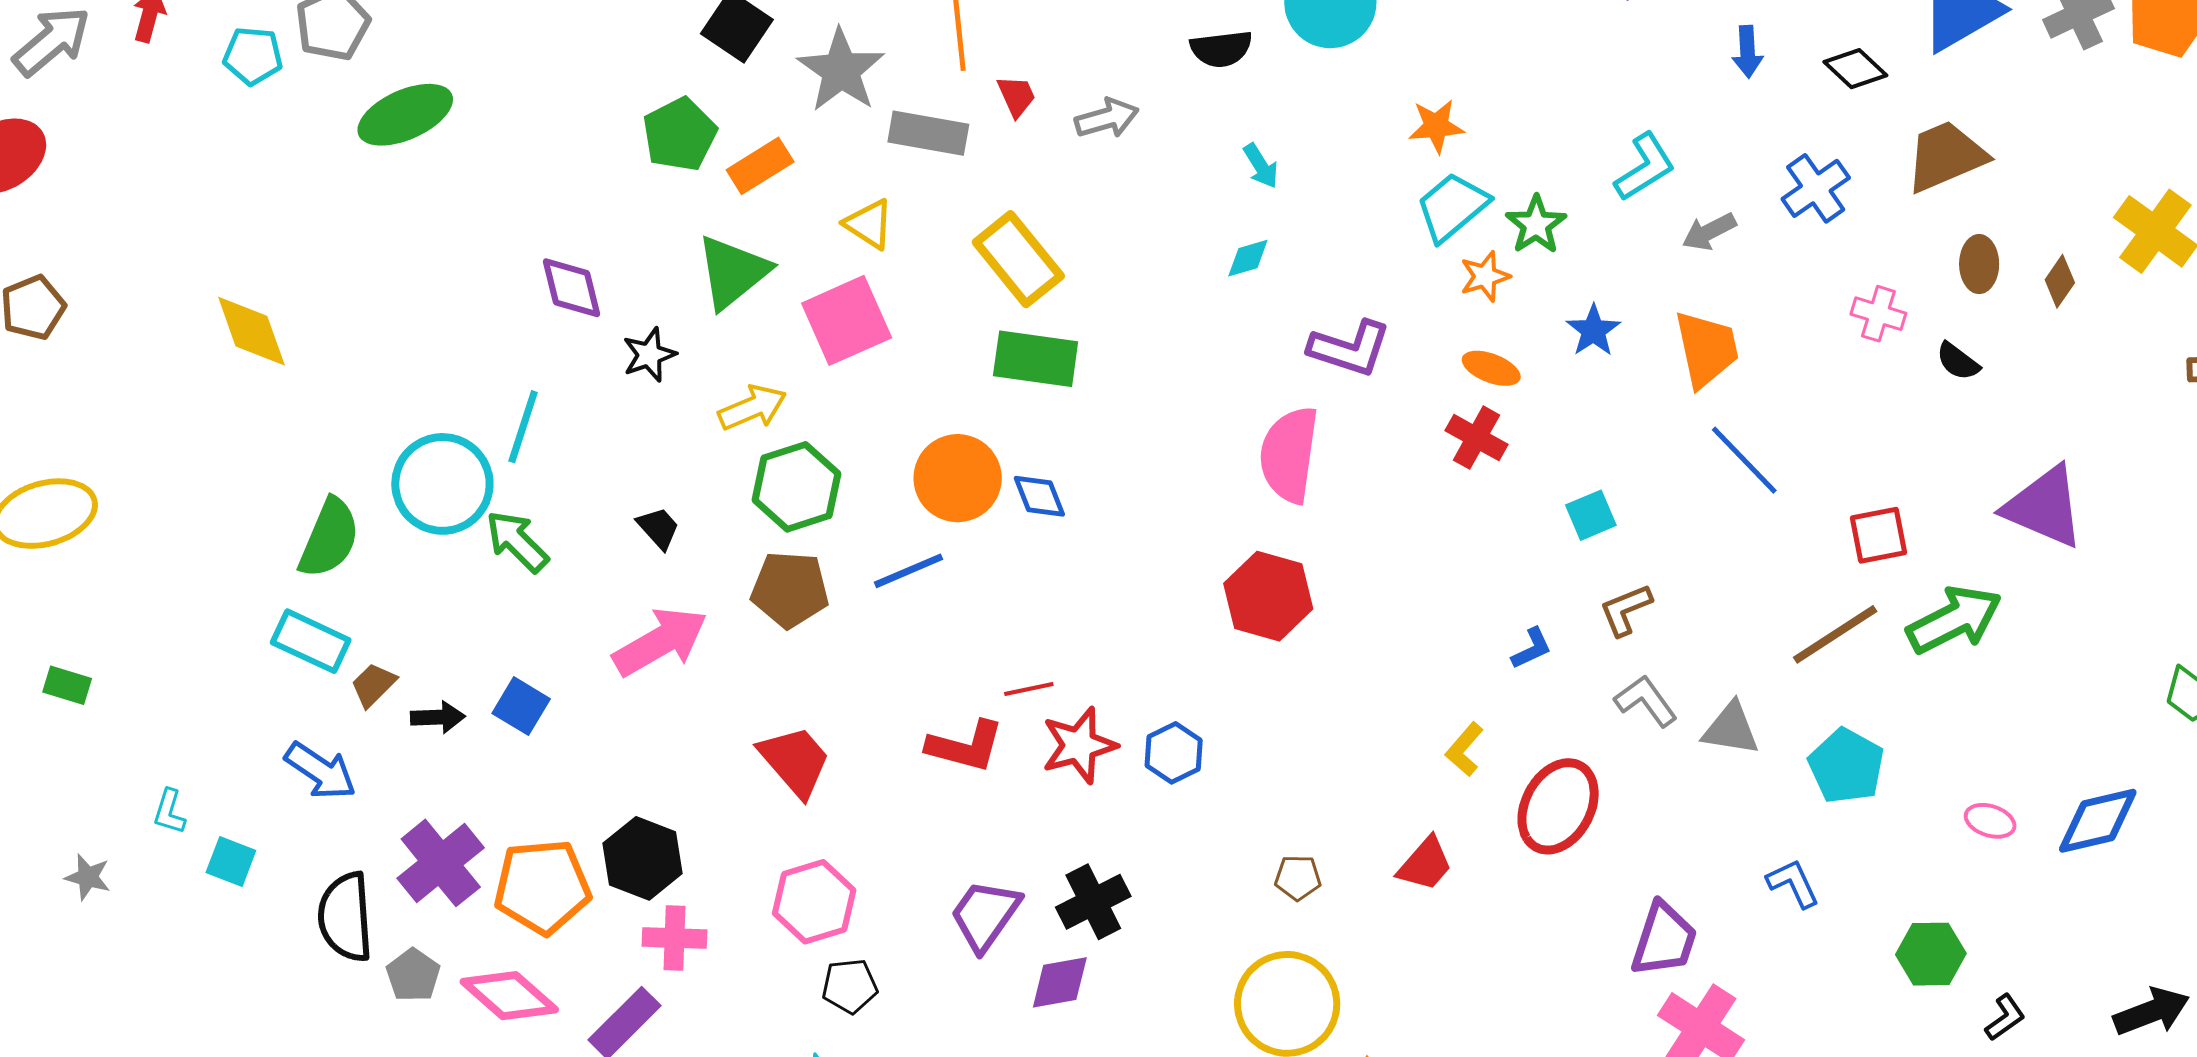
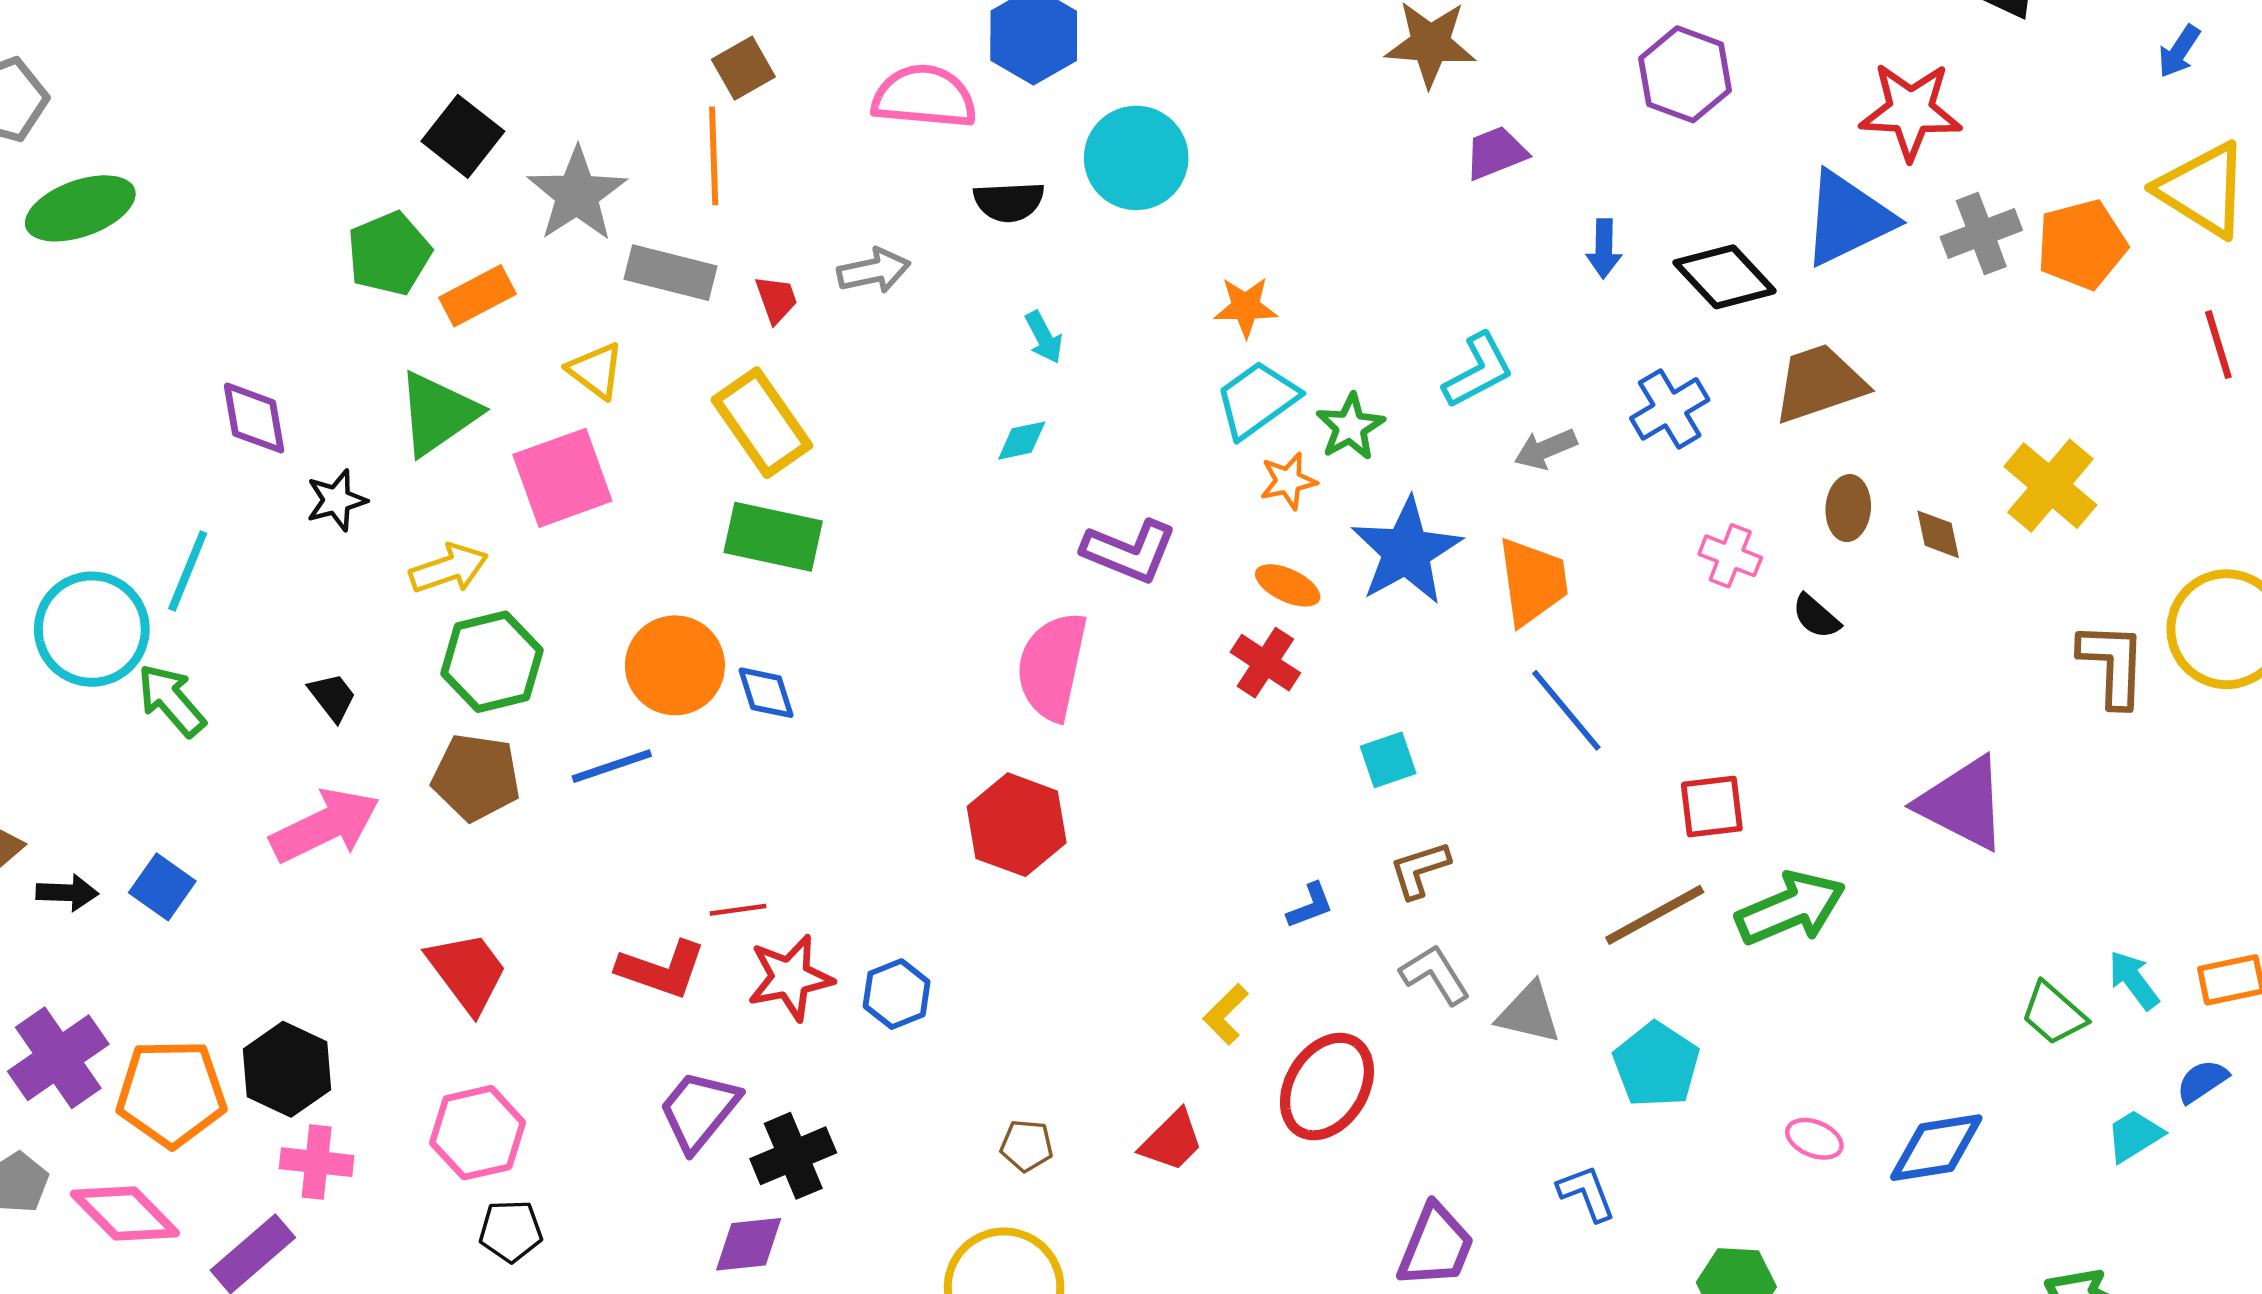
black diamond: (1855, 69) -> (1725, 277), size x1.4
red trapezoid: (1016, 96) -> (776, 299), moved
brown diamond: (2060, 281) -> (1938, 534), turned -51
blue star: (1593, 331) -> (1406, 551), size x1.8
purple triangle: (2044, 507) -> (1963, 803), moved
purple trapezoid: (985, 915) -> (699, 1110), moved

